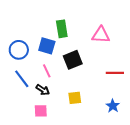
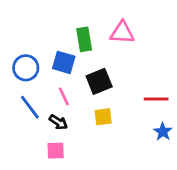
pink triangle: (101, 35) -> (122, 33), moved
yellow square: (75, 98) -> (103, 117), moved
blue star: (113, 106) -> (163, 132), moved

